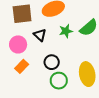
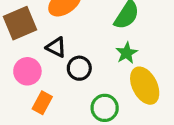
green star: (66, 31) -> (127, 53), moved
black circle: (52, 62) -> (79, 68), moved

